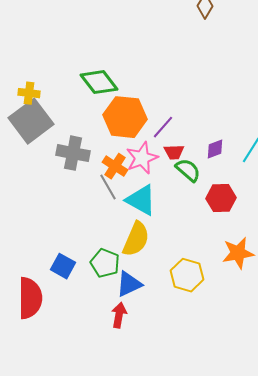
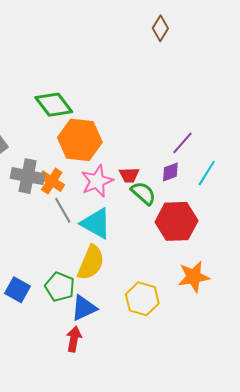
purple line: (163, 127) -> (183, 143), moved
orange cross: (115, 166) -> (52, 181), moved
red hexagon: (221, 198) -> (176, 221), size x1.4

